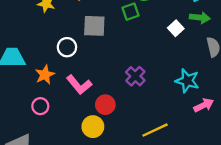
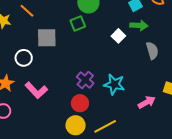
cyan star: (187, 81) -> (114, 84), moved
red circle: (105, 105) -> (80, 103), moved
yellow circle: (93, 127) -> (76, 125), moved

